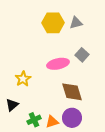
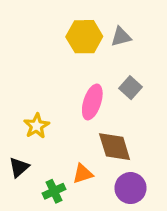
pink ellipse: (58, 64) -> (92, 102), turned -60
purple circle: (72, 118) -> (131, 188), moved
orange triangle: (52, 122) -> (83, 174), moved

